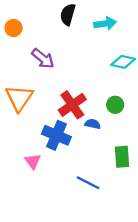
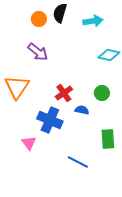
orange circle: (14, 28) -> (39, 19), moved
red cross: (72, 105) -> (64, 93), size x0.7

